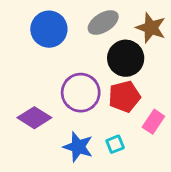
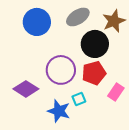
brown star: (151, 28) -> (114, 21), turned 30
cyan square: (115, 144) -> (79, 99), moved

